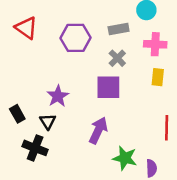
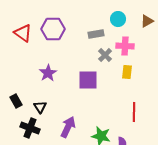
purple hexagon: (76, 38) -> (53, 29), moved
gray cross: (117, 58) -> (105, 55), moved
purple star: (58, 96) -> (48, 73), moved
purple arrow: (98, 130) -> (68, 127), moved

